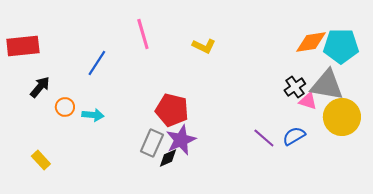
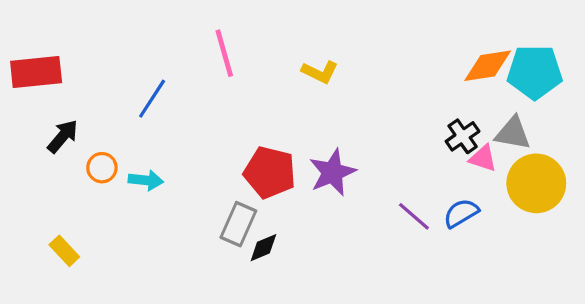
gray triangle: (327, 85) -> (513, 133), size x0.7
purple star: (181, 140) -> (332, 172), moved

